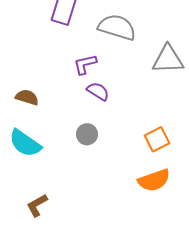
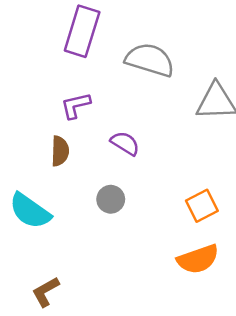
purple L-shape: (85, 64) -> (76, 105), moved
brown semicircle: (27, 97) -> (60, 151), moved, turned 75

